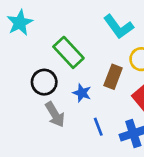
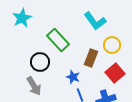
blue star: (82, 93) -> (73, 77), moved
gray arrow: (55, 115) -> (34, 86), moved

